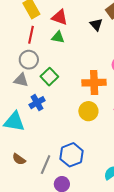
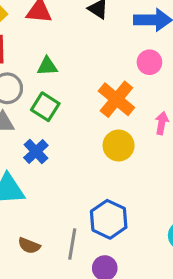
green triangle: (58, 37) -> (47, 66), moved
orange cross: (94, 83) -> (116, 99), turned -35

